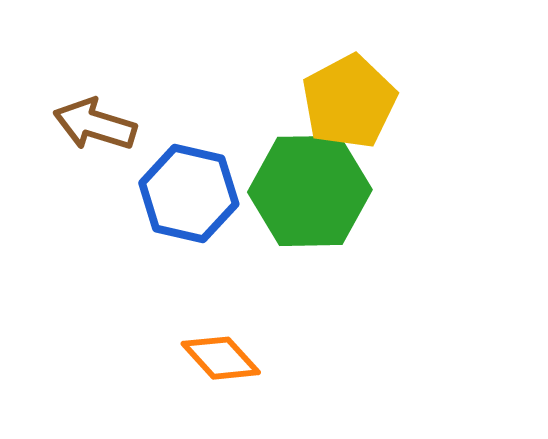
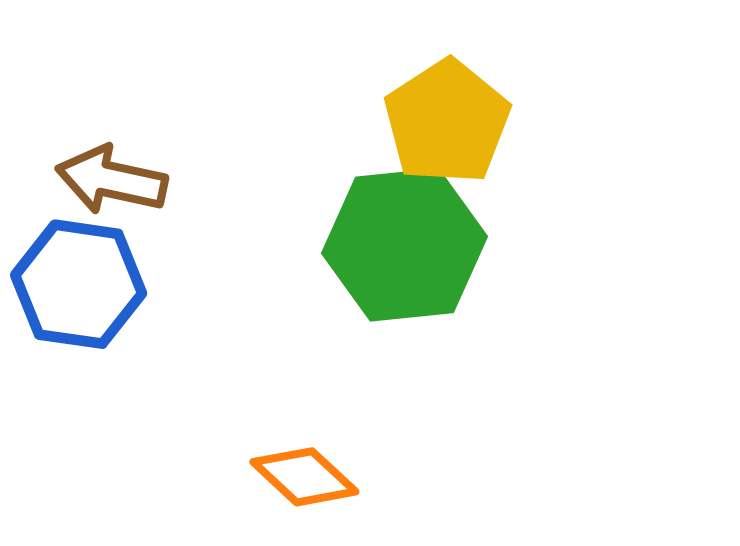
blue hexagon: (189, 193) -> (79, 284), moved

